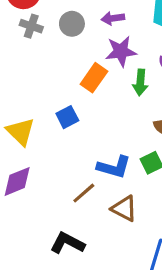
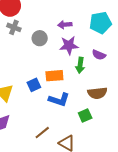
gray circle: (72, 24) -> (40, 38), moved
orange rectangle: (94, 78) -> (54, 76), moved, turned 48
blue L-shape: (114, 167) -> (59, 100), moved

